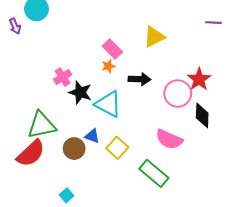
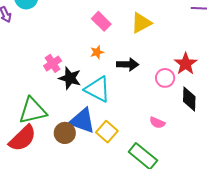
pink rectangle: (112, 49) -> (101, 21), moved
pink circle: (178, 94) -> (165, 78), size x0.7
blue triangle: (92, 136) -> (82, 121), size x1.8
pink semicircle: (169, 139) -> (157, 123), size x0.6

